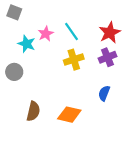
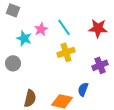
red star: (110, 33) -> (98, 28), turned 30
purple cross: (107, 57) -> (100, 65), moved
blue semicircle: (104, 93) -> (83, 89), moved

